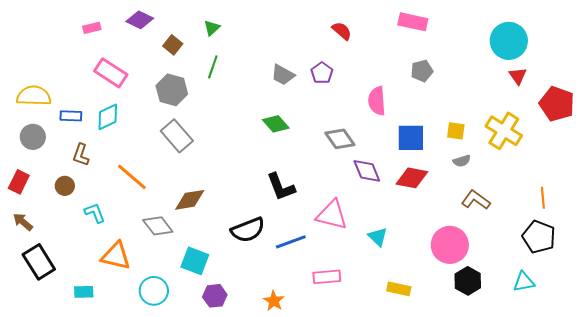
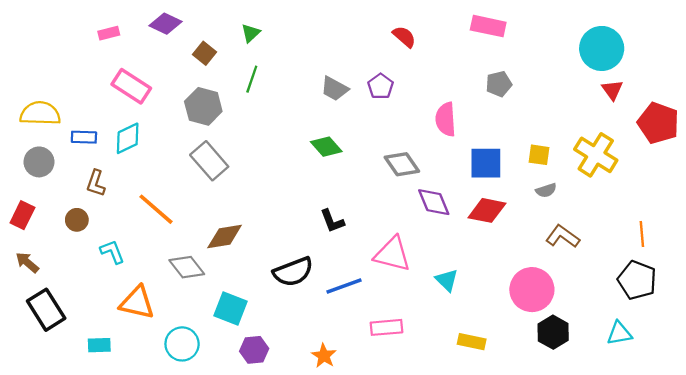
black L-shape: (281, 187) -> (332, 221), size x0.7

